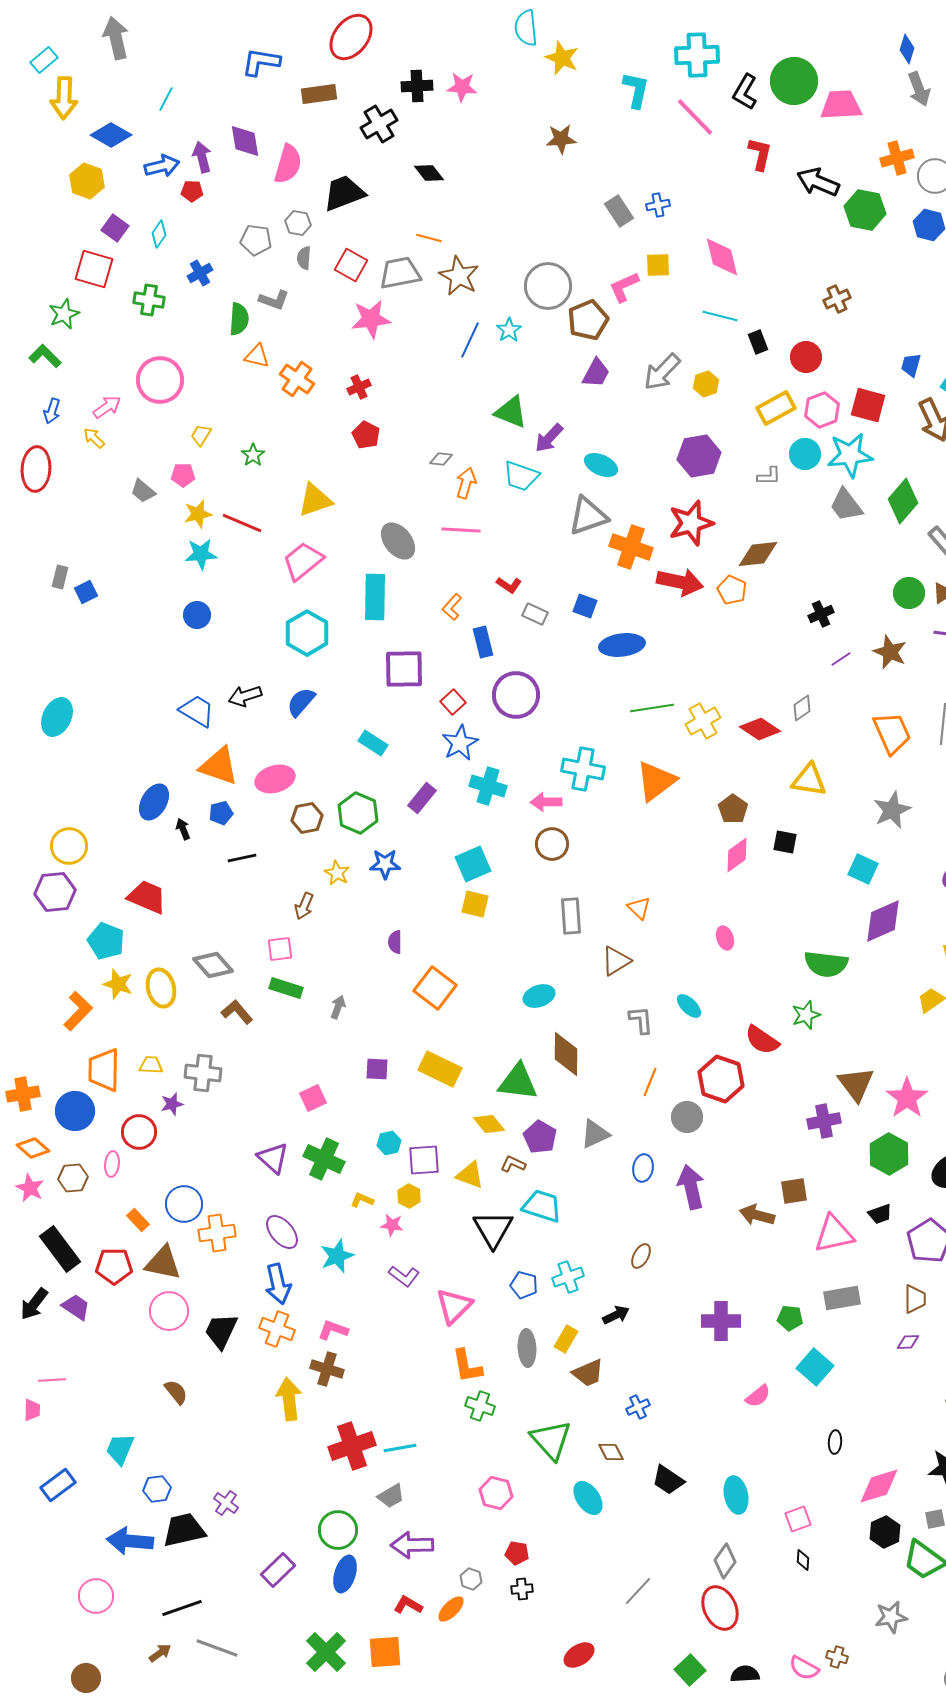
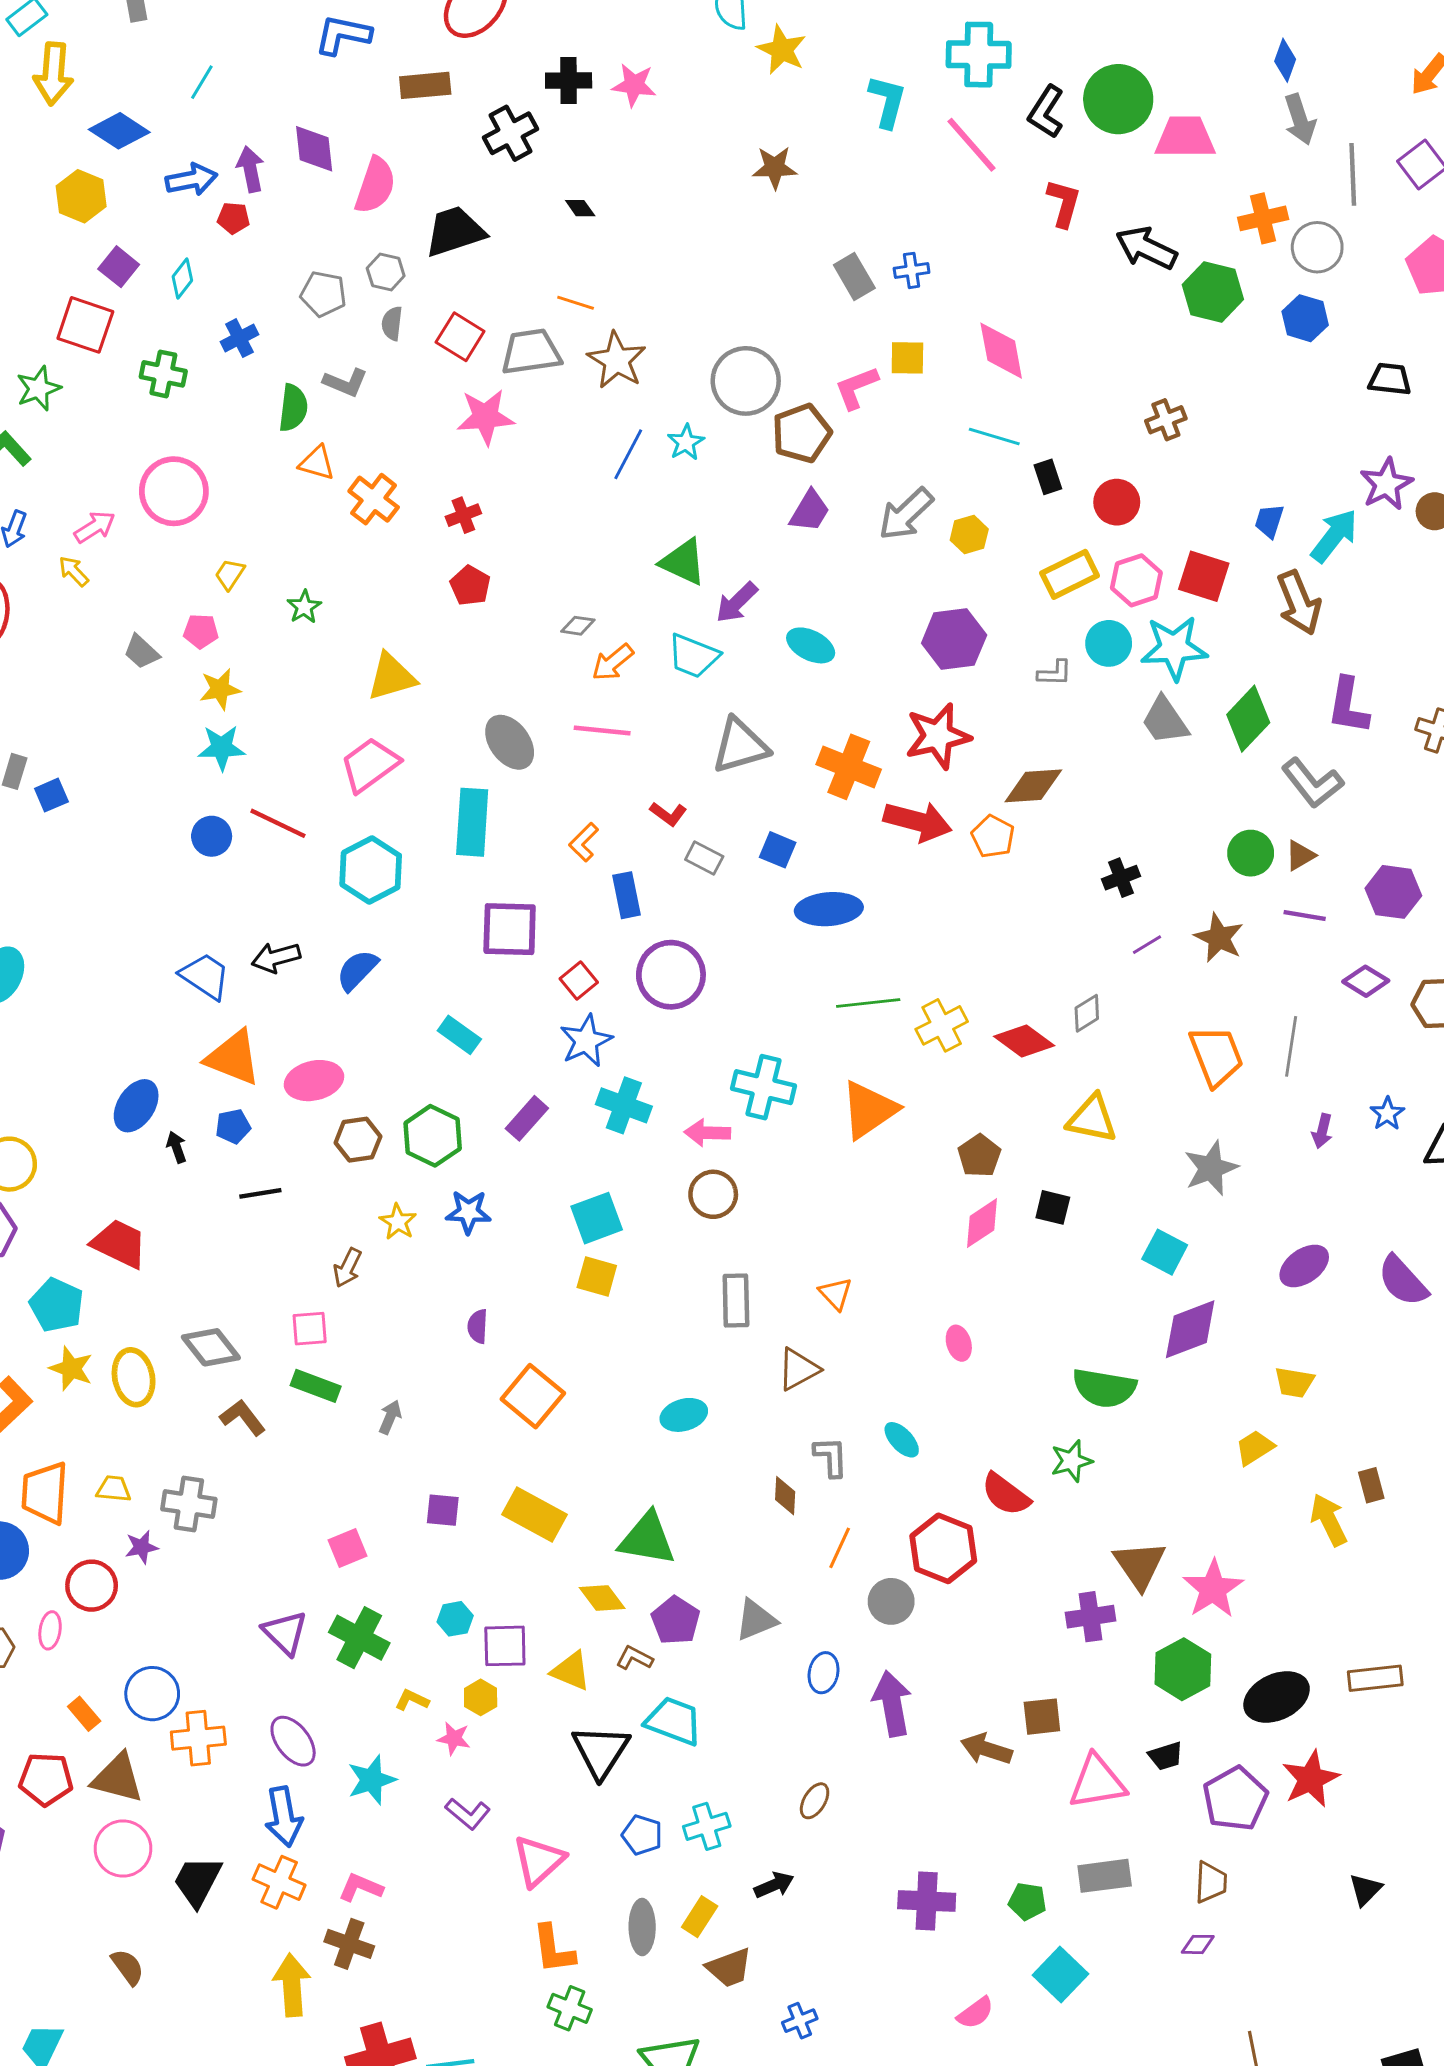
black diamond: (429, 173) -> (580, 208), size x0.7
orange arrow: (466, 483) -> (613, 662), turned -148
gray triangle: (588, 516) -> (740, 746), moved
red line: (242, 523) -> (278, 823), moved
brown diamond: (566, 1054) -> (785, 1496), moved, size x0.6

